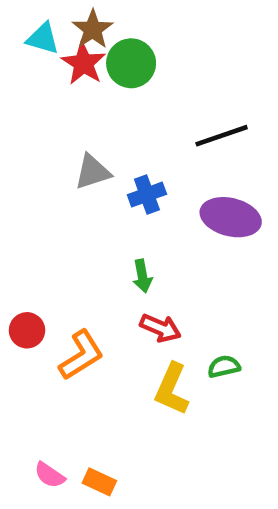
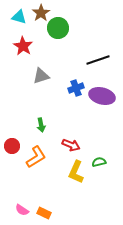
red star: (84, 63) -> (23, 46), moved
blue cross: (147, 195) -> (76, 88), moved
green arrow: (142, 276) -> (41, 125), moved

